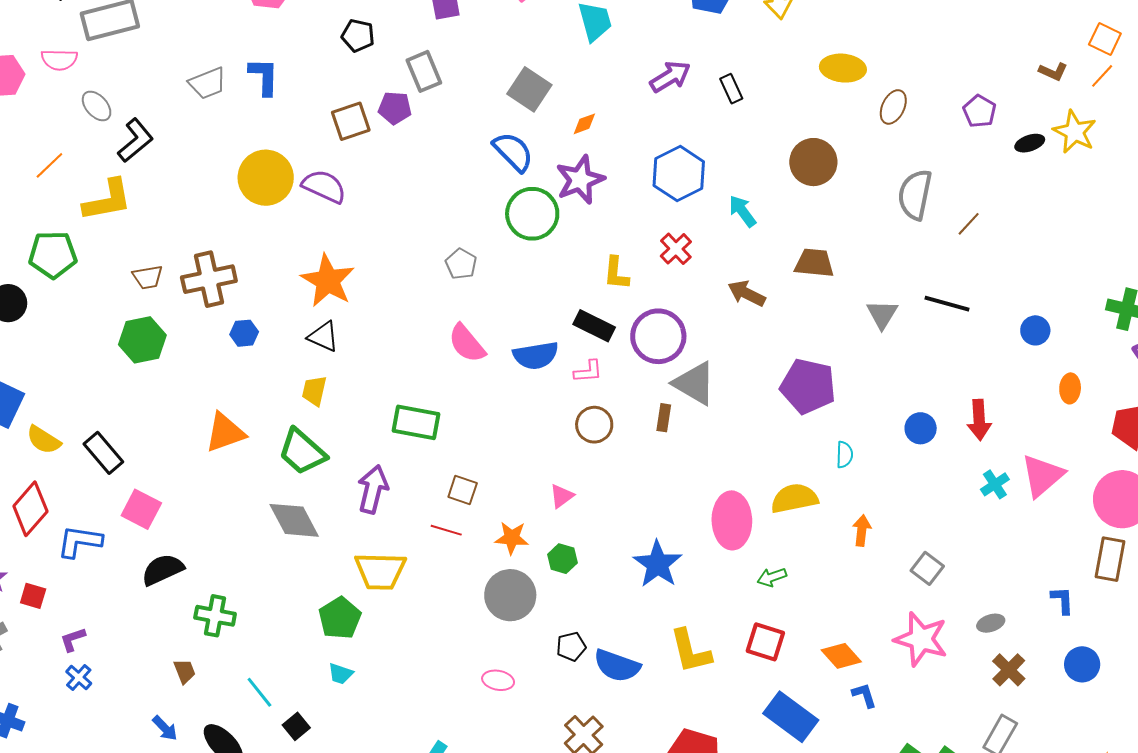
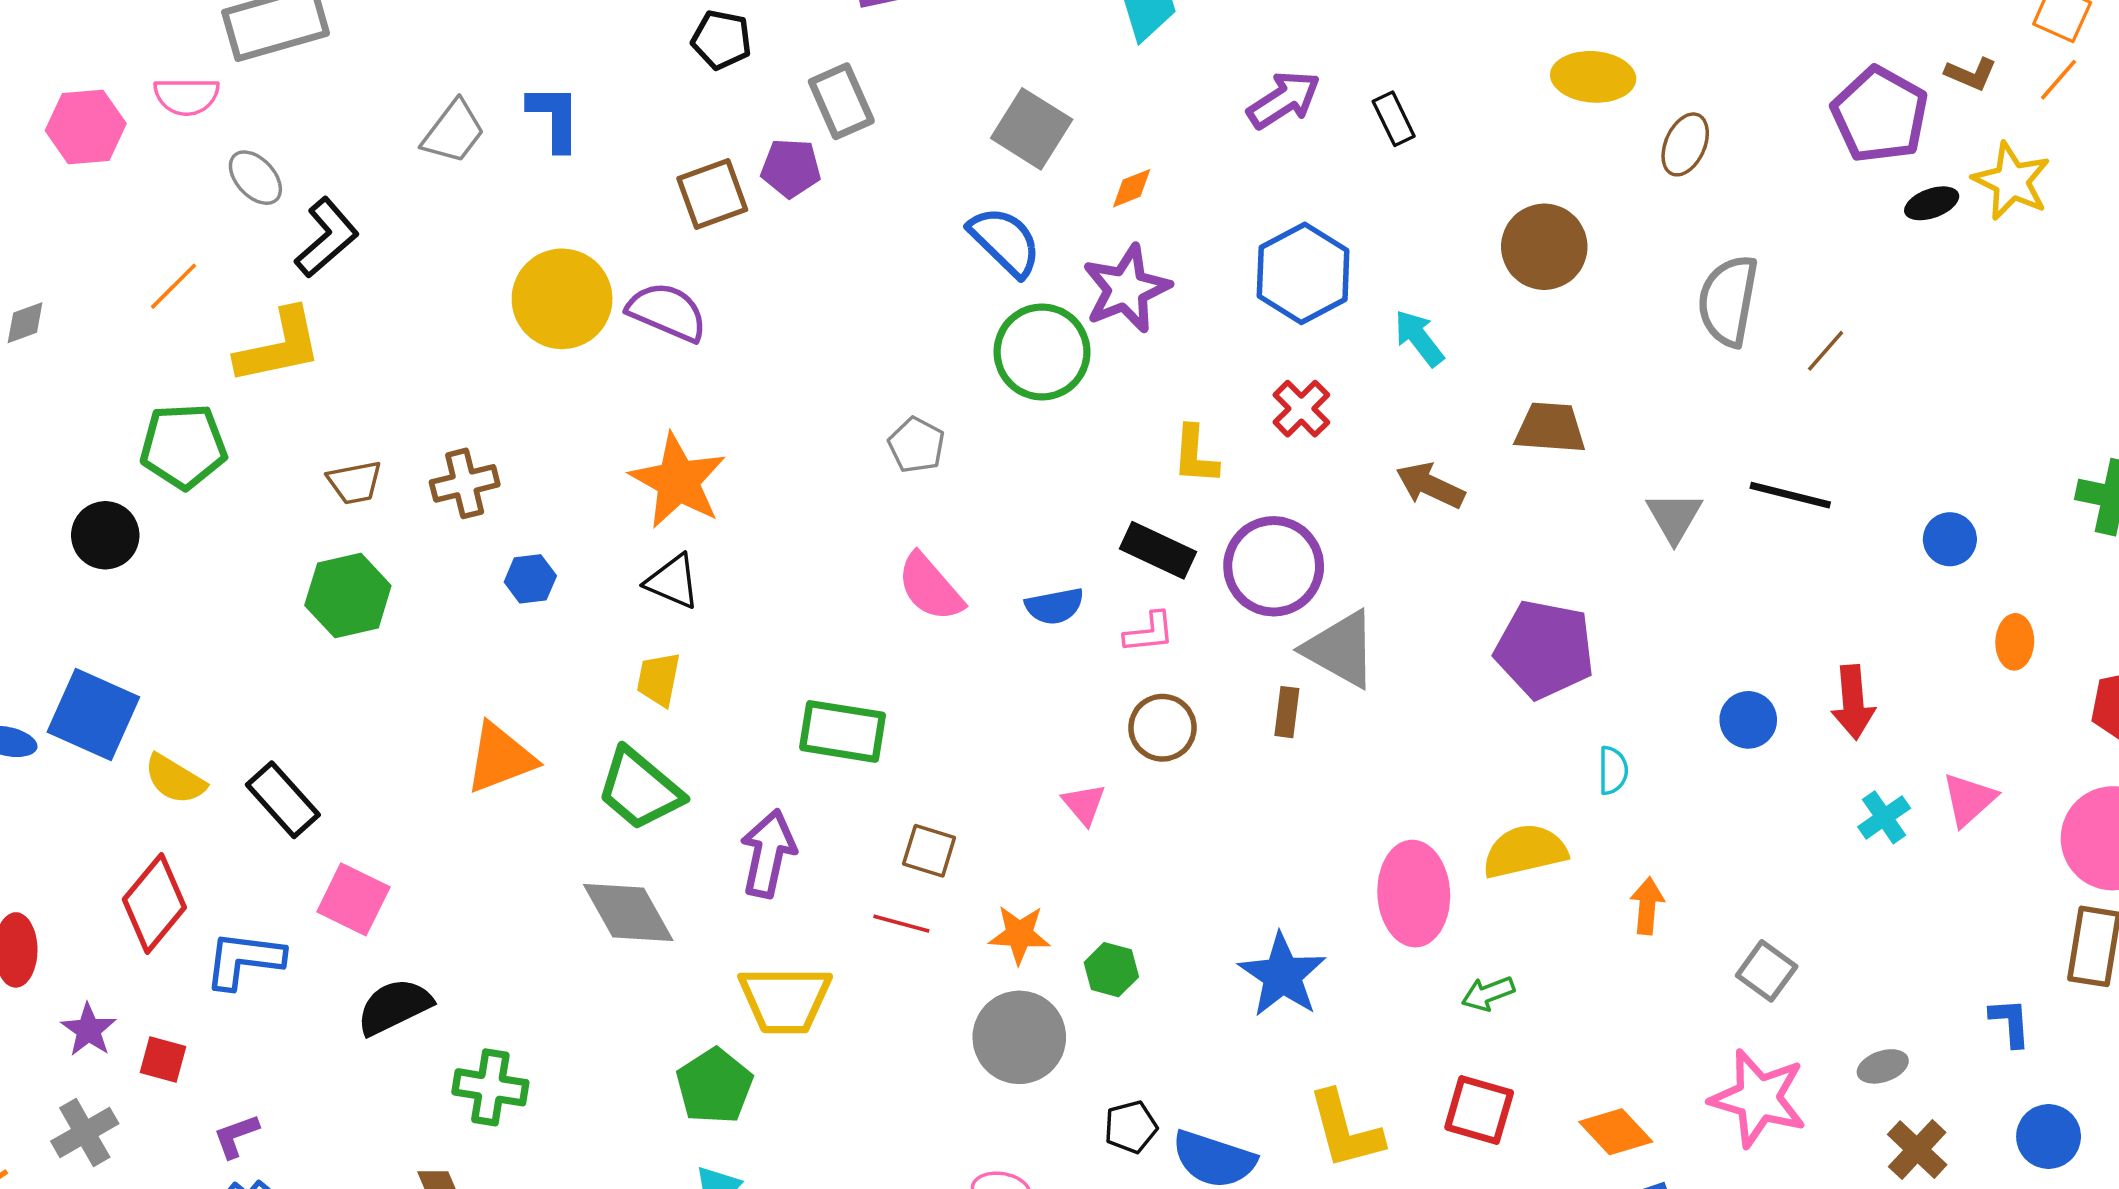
gray trapezoid: (207, 83) -> (453, 132), turned -30
purple pentagon: (979, 111) -> (1880, 115), moved, size x1.6
brown cross: (209, 279) -> (465, 483), size x0.7
blue semicircle: (536, 355) -> (1055, 606), size x0.7
pink triangle: (1042, 476) -> (1969, 799), size x0.7
pink triangle: (562, 496) -> (1084, 804), moved, turned -32

